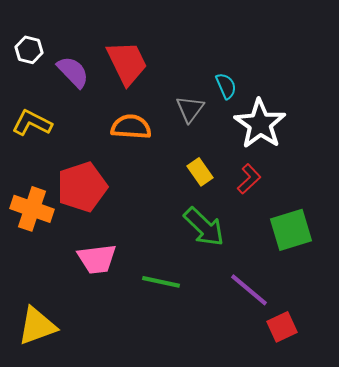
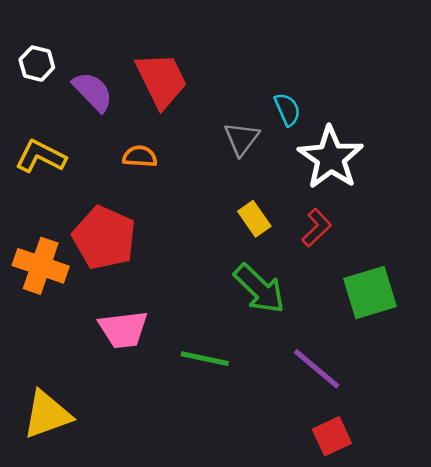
orange semicircle: (131, 127) -> (140, 156), moved, size x0.7
red pentagon: (82, 187) -> (104, 238), turned -30
red square: (282, 327) -> (332, 436), moved

